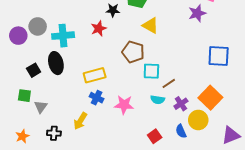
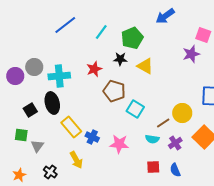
black star: (113, 10) -> (120, 59), moved
brown pentagon: (133, 52) -> (114, 91), moved
cyan square: (151, 71) -> (135, 109), moved, turned 30
yellow rectangle: (95, 75) -> (71, 127), moved, turned 65
yellow circle: (198, 120) -> (182, 113), moved
yellow arrow: (80, 121) -> (76, 160), turned -60
black cross: (54, 133) -> (50, 172), turned 32
red square: (155, 136) -> (153, 167), moved, turned 32

